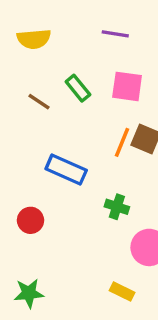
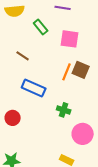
green rectangle: (78, 88) -> (41, 27), moved
brown line: (39, 102) -> (23, 56), moved

